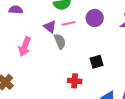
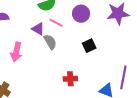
pink line: (69, 23) -> (56, 23), turned 48
black square: (97, 62) -> (89, 46), moved

